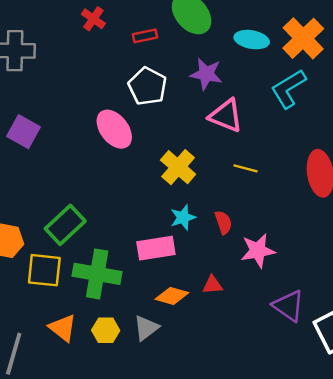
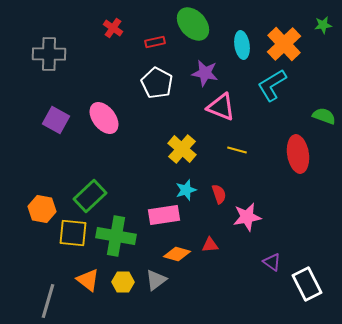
cyan ellipse: (252, 40) -> (242, 45), turned 72
pink ellipse: (114, 129) -> (104, 118), moved
purple triangle: (288, 306) -> (272, 262), size x0.7

